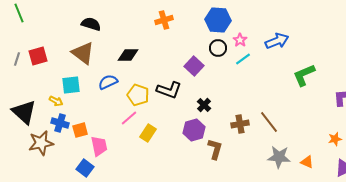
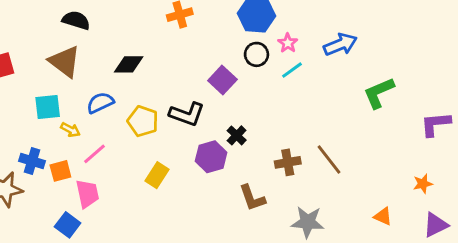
yellow arrow: (56, 101) -> (70, 130), moved
pink line: (129, 118) -> (95, 154), moved
purple hexagon: (194, 130) -> (211, 157), moved
brown L-shape: (215, 149) -> (252, 198), turned 145
gray star: (279, 157) -> (308, 222), moved

